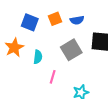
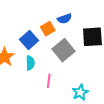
orange square: (55, 19) -> (48, 29), moved
blue square: (30, 22) -> (29, 40), moved, turned 36

